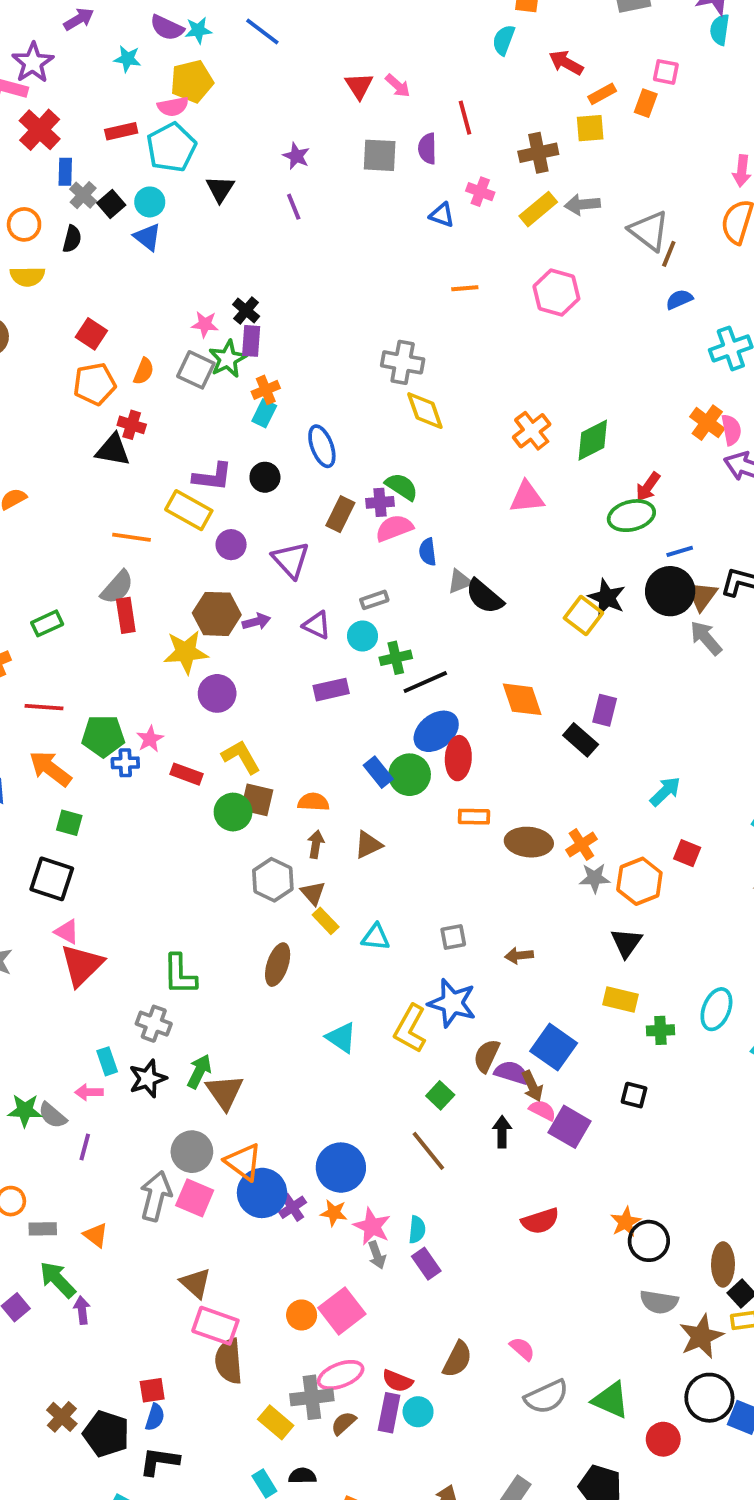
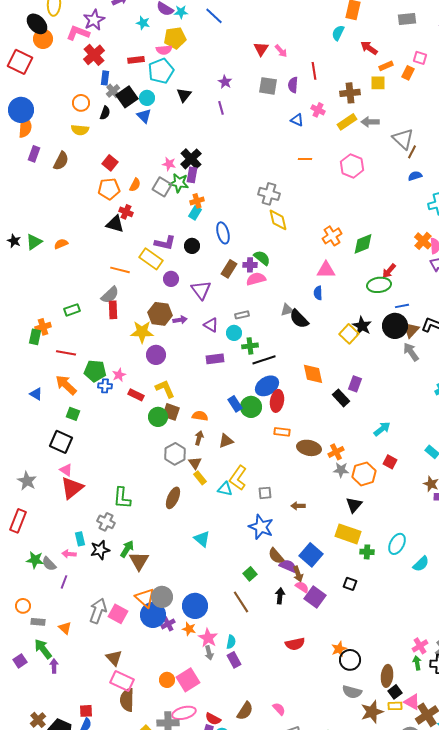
black square: (111, 204) -> (127, 97), size x1.5
black cross: (246, 310) -> (191, 159), size x1.5
green star: (228, 359) -> (179, 183), turned 30
blue semicircle: (428, 552) -> (318, 293), moved
yellow rectangle: (620, 1000) -> (348, 534), size x1.4
yellow L-shape: (410, 1029) -> (238, 478), moved
brown semicircle: (487, 1056) -> (276, 556), turned -72
gray circle: (192, 1152) -> (162, 597), moved

